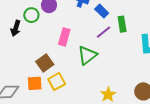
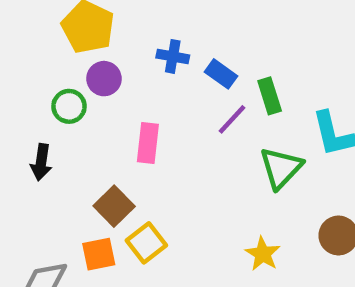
black arrow: (16, 28) -> (41, 162), moved
green triangle: (87, 55) -> (281, 168), moved

